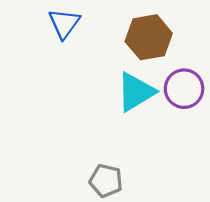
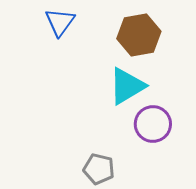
purple circle: (184, 89) -> (153, 124), moved

